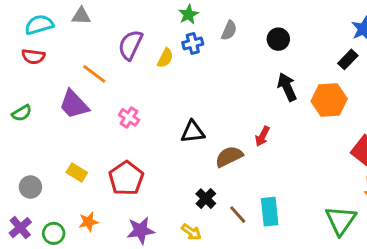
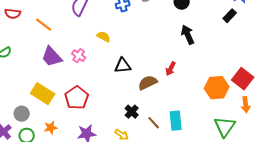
yellow semicircle: (165, 58) -> (104, 37), moved, turned -88
orange line: (94, 74) -> (44, 25), moved
orange hexagon: (329, 100) -> (217, 88), moved
purple trapezoid: (74, 104) -> (52, 57), moved
yellow rectangle: (77, 172) -> (43, 94), size x1.6
gray circle: (30, 187) -> (22, 114), moved

